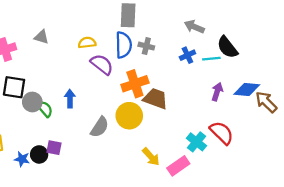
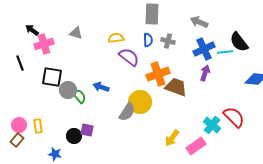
gray arrow: (194, 27) -> (199, 22), moved
blue semicircle: (124, 45) -> (148, 40), size x0.6
blue cross: (187, 55) -> (204, 49), size x1.5
purple arrow: (217, 92) -> (205, 73), moved
blue arrow: (70, 99) -> (101, 87), turned -70
yellow circle: (129, 116) -> (140, 102), moved
yellow arrow: (151, 157) -> (172, 138), turned 78
blue star: (22, 159) -> (55, 154), moved

